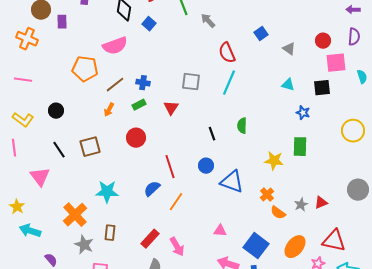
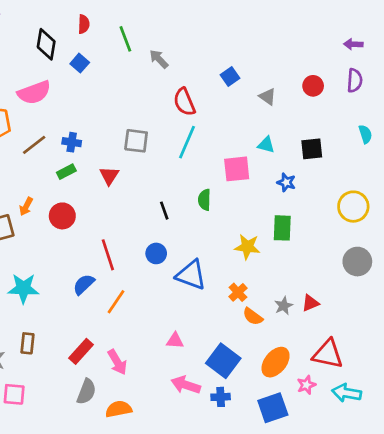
pink square: (336, 63) -> (237, 169), moved
orange arrow: (109, 110) -> (26, 207), moved
gray circle: (358, 190) -> (357, 262), moved

